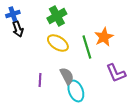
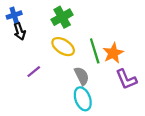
orange star: (104, 37) -> (113, 53), moved
gray semicircle: (67, 76) -> (82, 76), moved
purple line: (40, 80) -> (34, 72), moved, turned 48

